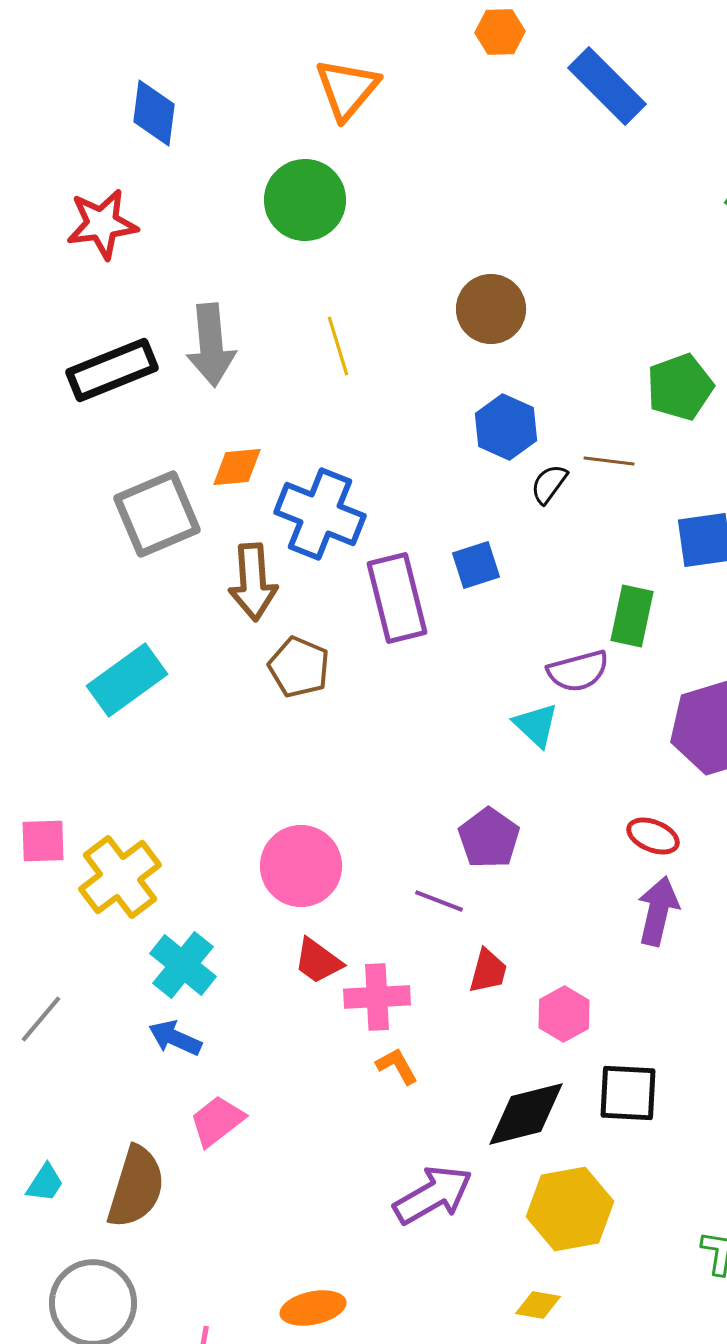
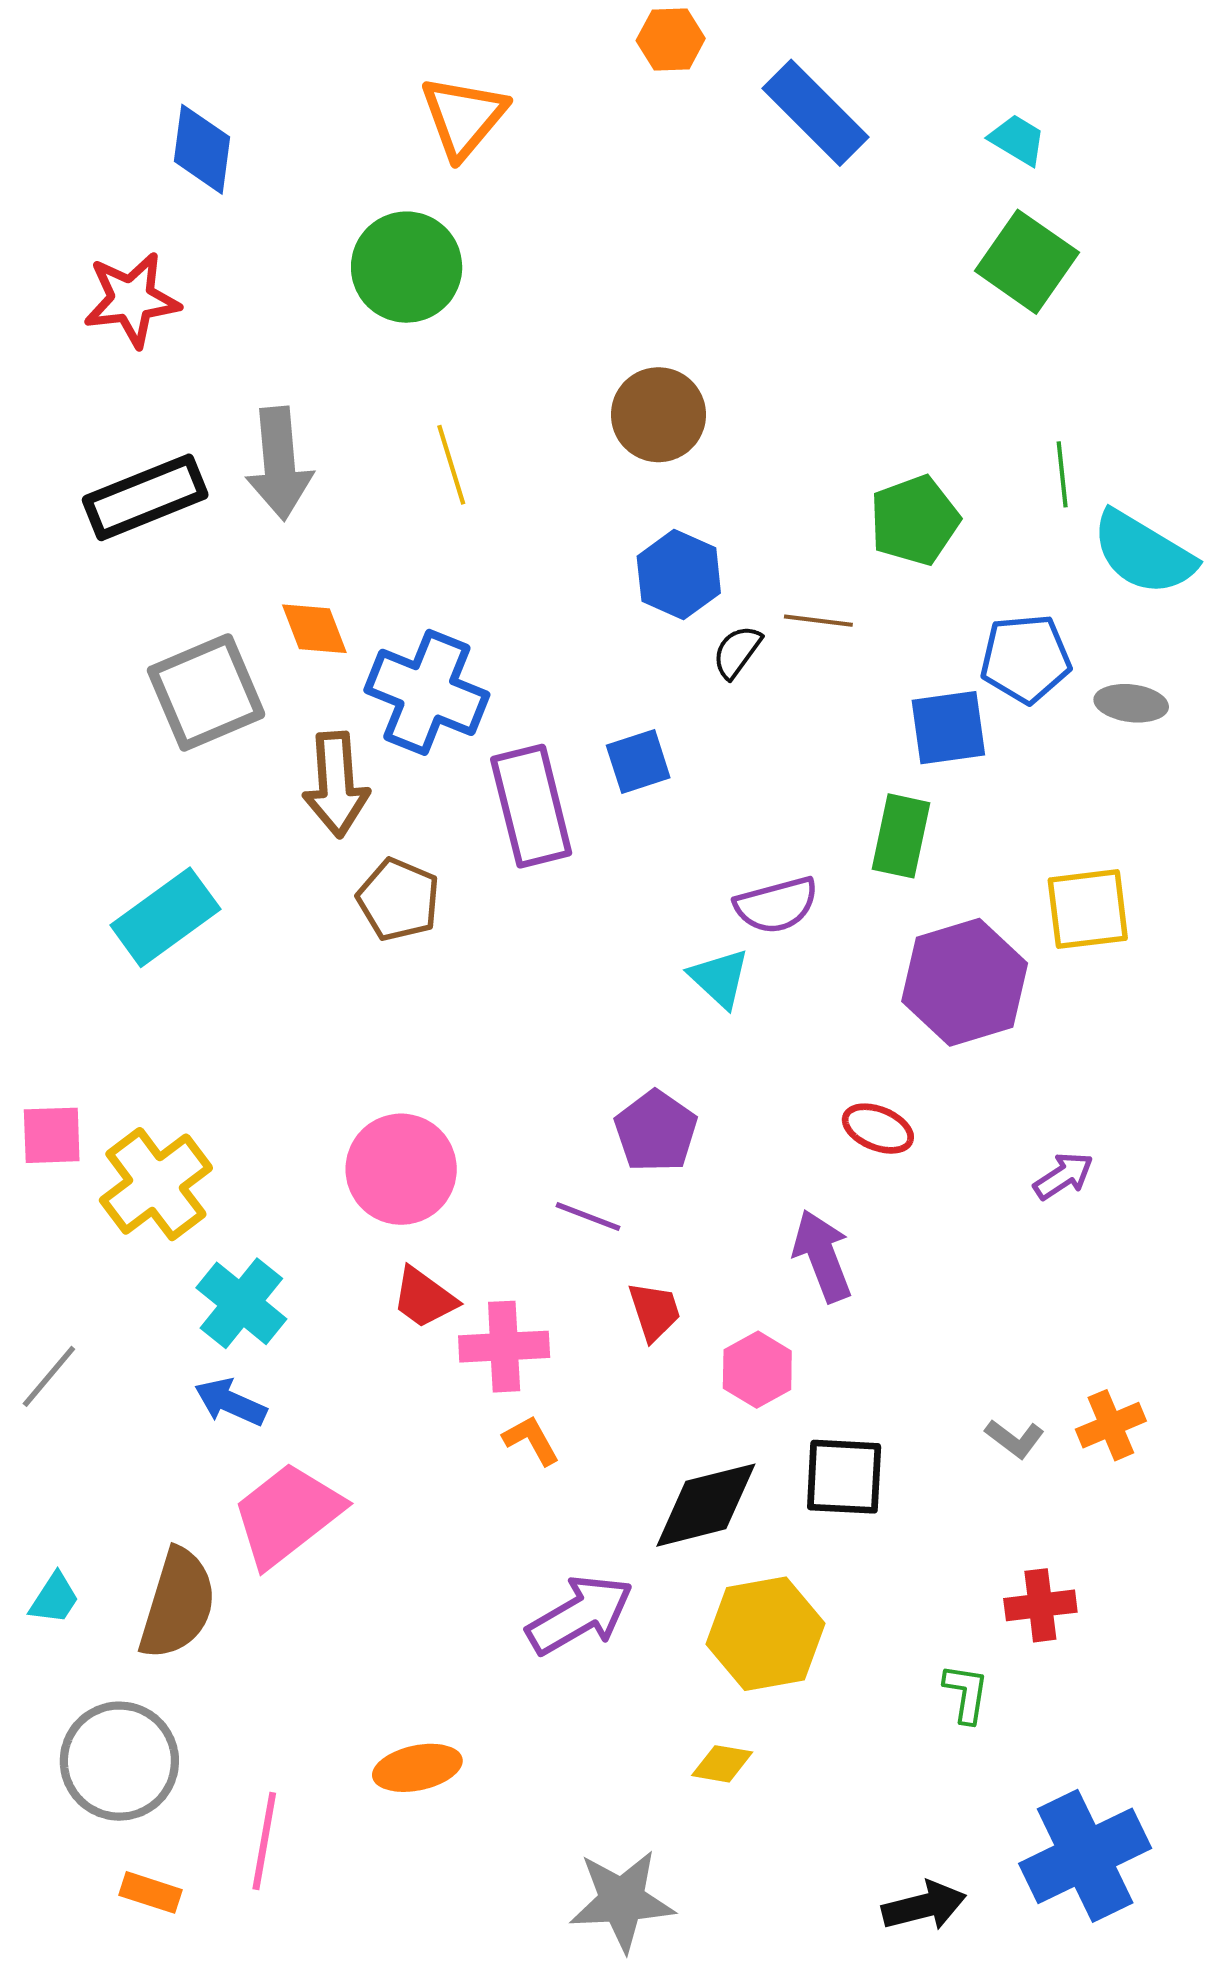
orange diamond: (237, 467) -> (314, 629), turned 74
green rectangle: (632, 616) -> (901, 836), moved
purple arrow: (658, 911) -> (822, 1256), moved, turned -34
red trapezoid: (488, 971) -> (654, 1311), turned -33
pink trapezoid: (217, 1121) -> (287, 1515), size x1.5

